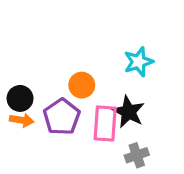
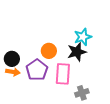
black star: (128, 112) -> (77, 52), moved, turned 30

